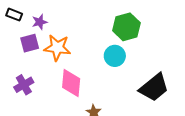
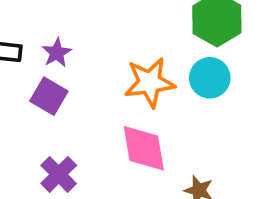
purple square: (30, 43) -> (49, 96), turned -30
orange star: (57, 48) -> (150, 82), moved

